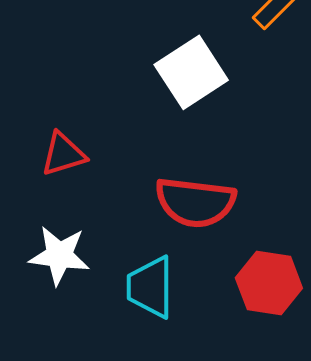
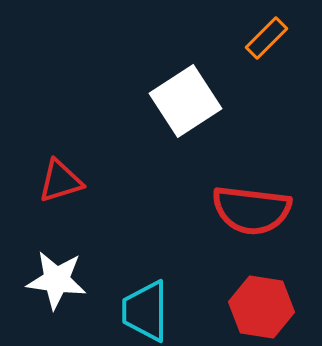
red semicircle: (195, 202) -> (251, 210), moved

